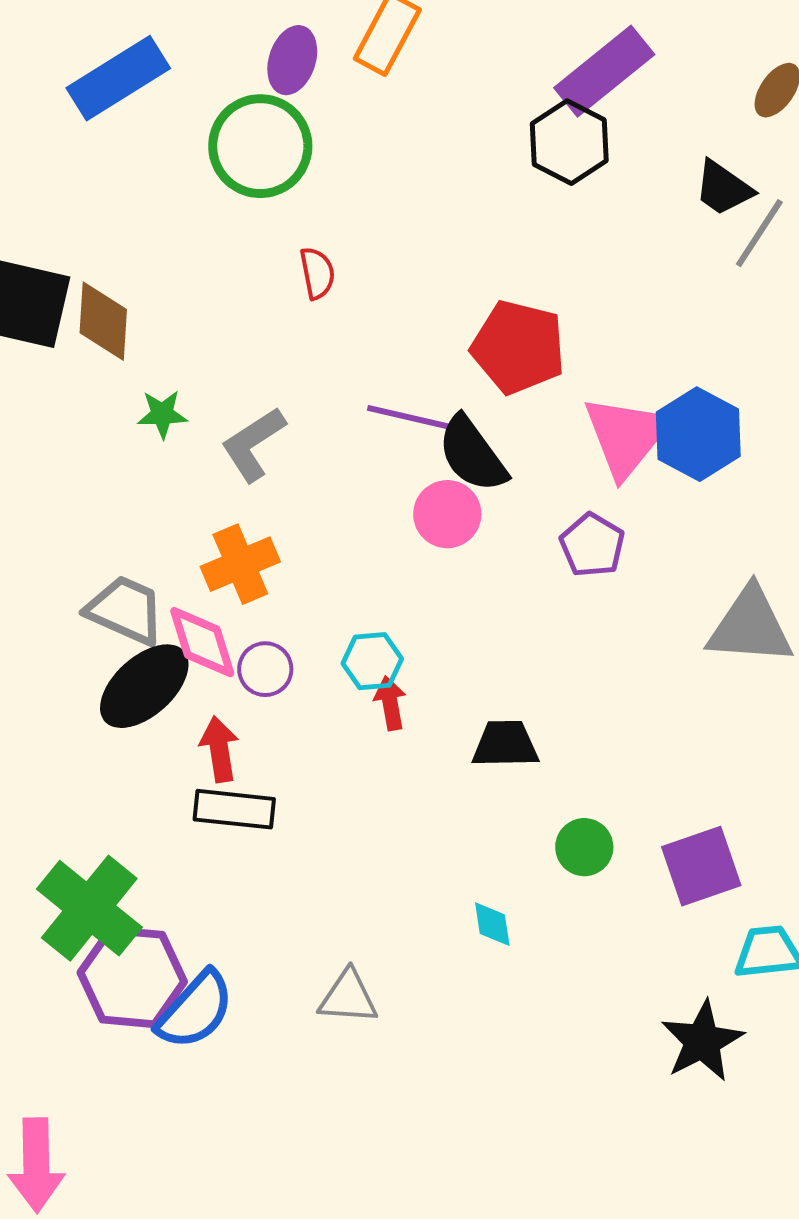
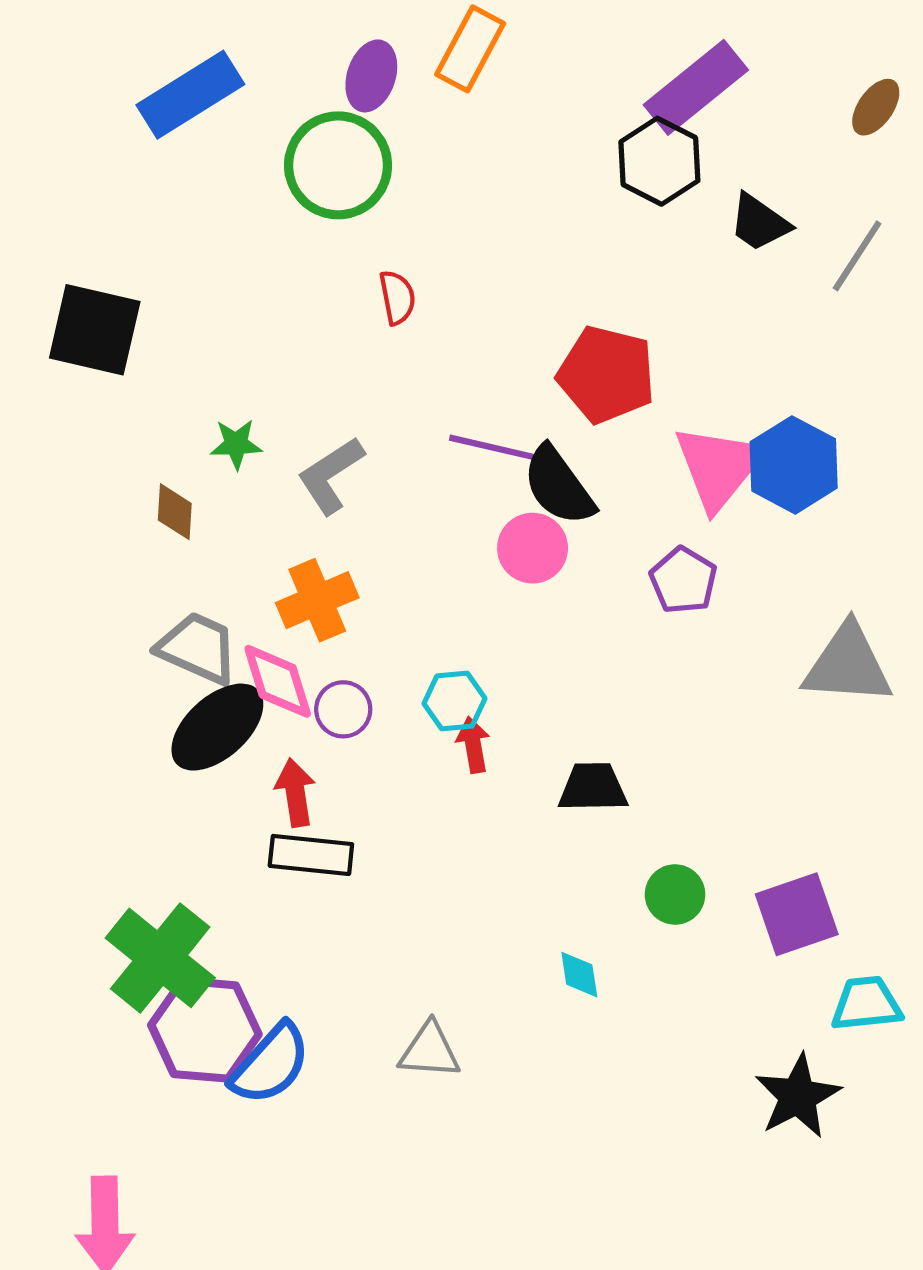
black trapezoid: (723, 188) -> (759, 223), moved
brown diamond: (103, 321) -> (175, 512), moved, size x0.7

